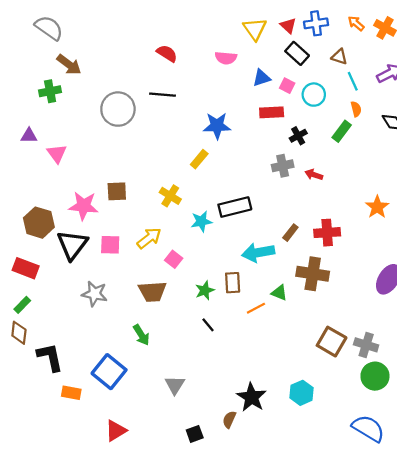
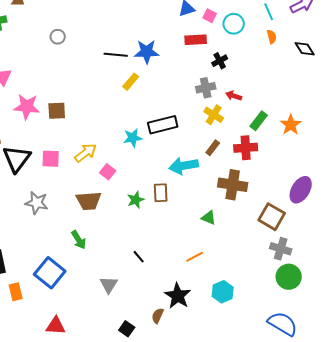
black line: (162, 95) -> (116, 55), moved
gray circle: (118, 109) -> (58, 37), size x0.5
green rectangle: (342, 131) -> (259, 121), moved
yellow cross: (170, 196) -> (214, 115), moved
pink star: (83, 206) -> (27, 107), moved
green triangle: (279, 293) -> (209, 218), moved
orange line: (256, 308) -> (195, 257), moved
black line: (208, 325) -> (139, 257), moved
brown square: (332, 342) -> (272, 217), moved
orange rectangle: (71, 393) -> (16, 292), turned 66
red triangle: (116, 431) -> (56, 326), turned 35
black square: (195, 434) -> (127, 329), turned -35

